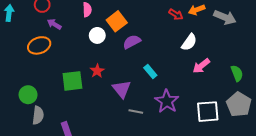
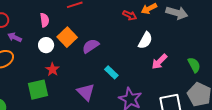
orange square: (117, 21) -> (67, 37), moved
white circle: (97, 35) -> (46, 45), moved
red star: (97, 71) -> (52, 69), moved

